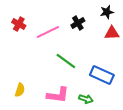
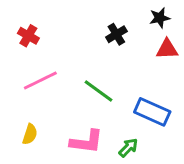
pink line: (48, 32) -> (40, 81), moved
green arrow: (86, 99) -> (128, 148), turned -64

